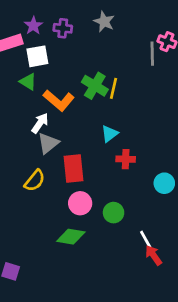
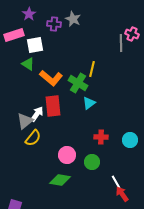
gray star: (104, 22) -> (73, 19), moved
purple star: (33, 26) -> (29, 14), moved
green cross: (95, 86) -> (78, 83), moved
white arrow: (40, 123) -> (37, 114), moved
gray triangle: (48, 143) -> (25, 121), moved
red cross: (126, 159) -> (101, 137), moved
red rectangle: (73, 169) -> (53, 106), moved

